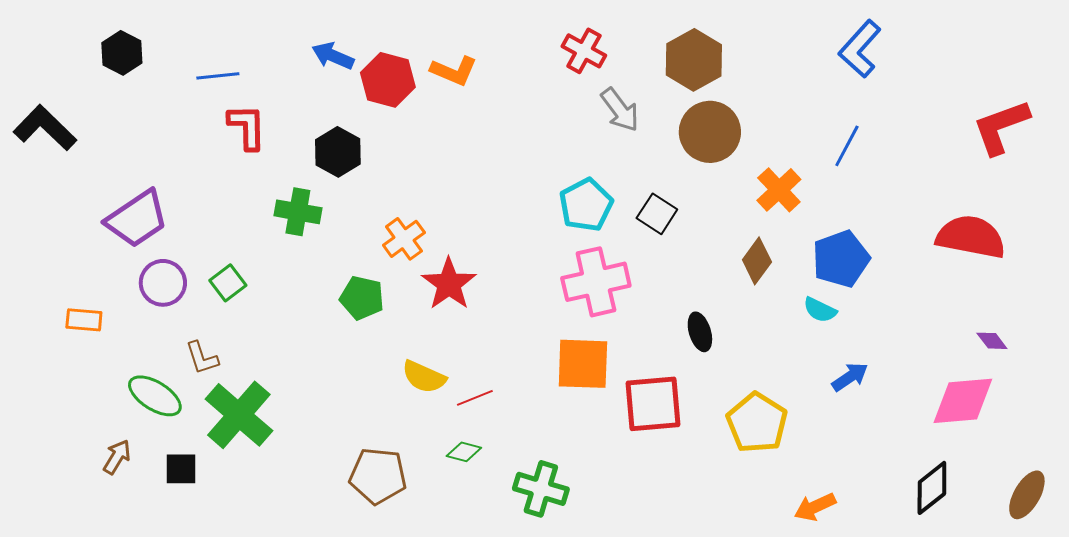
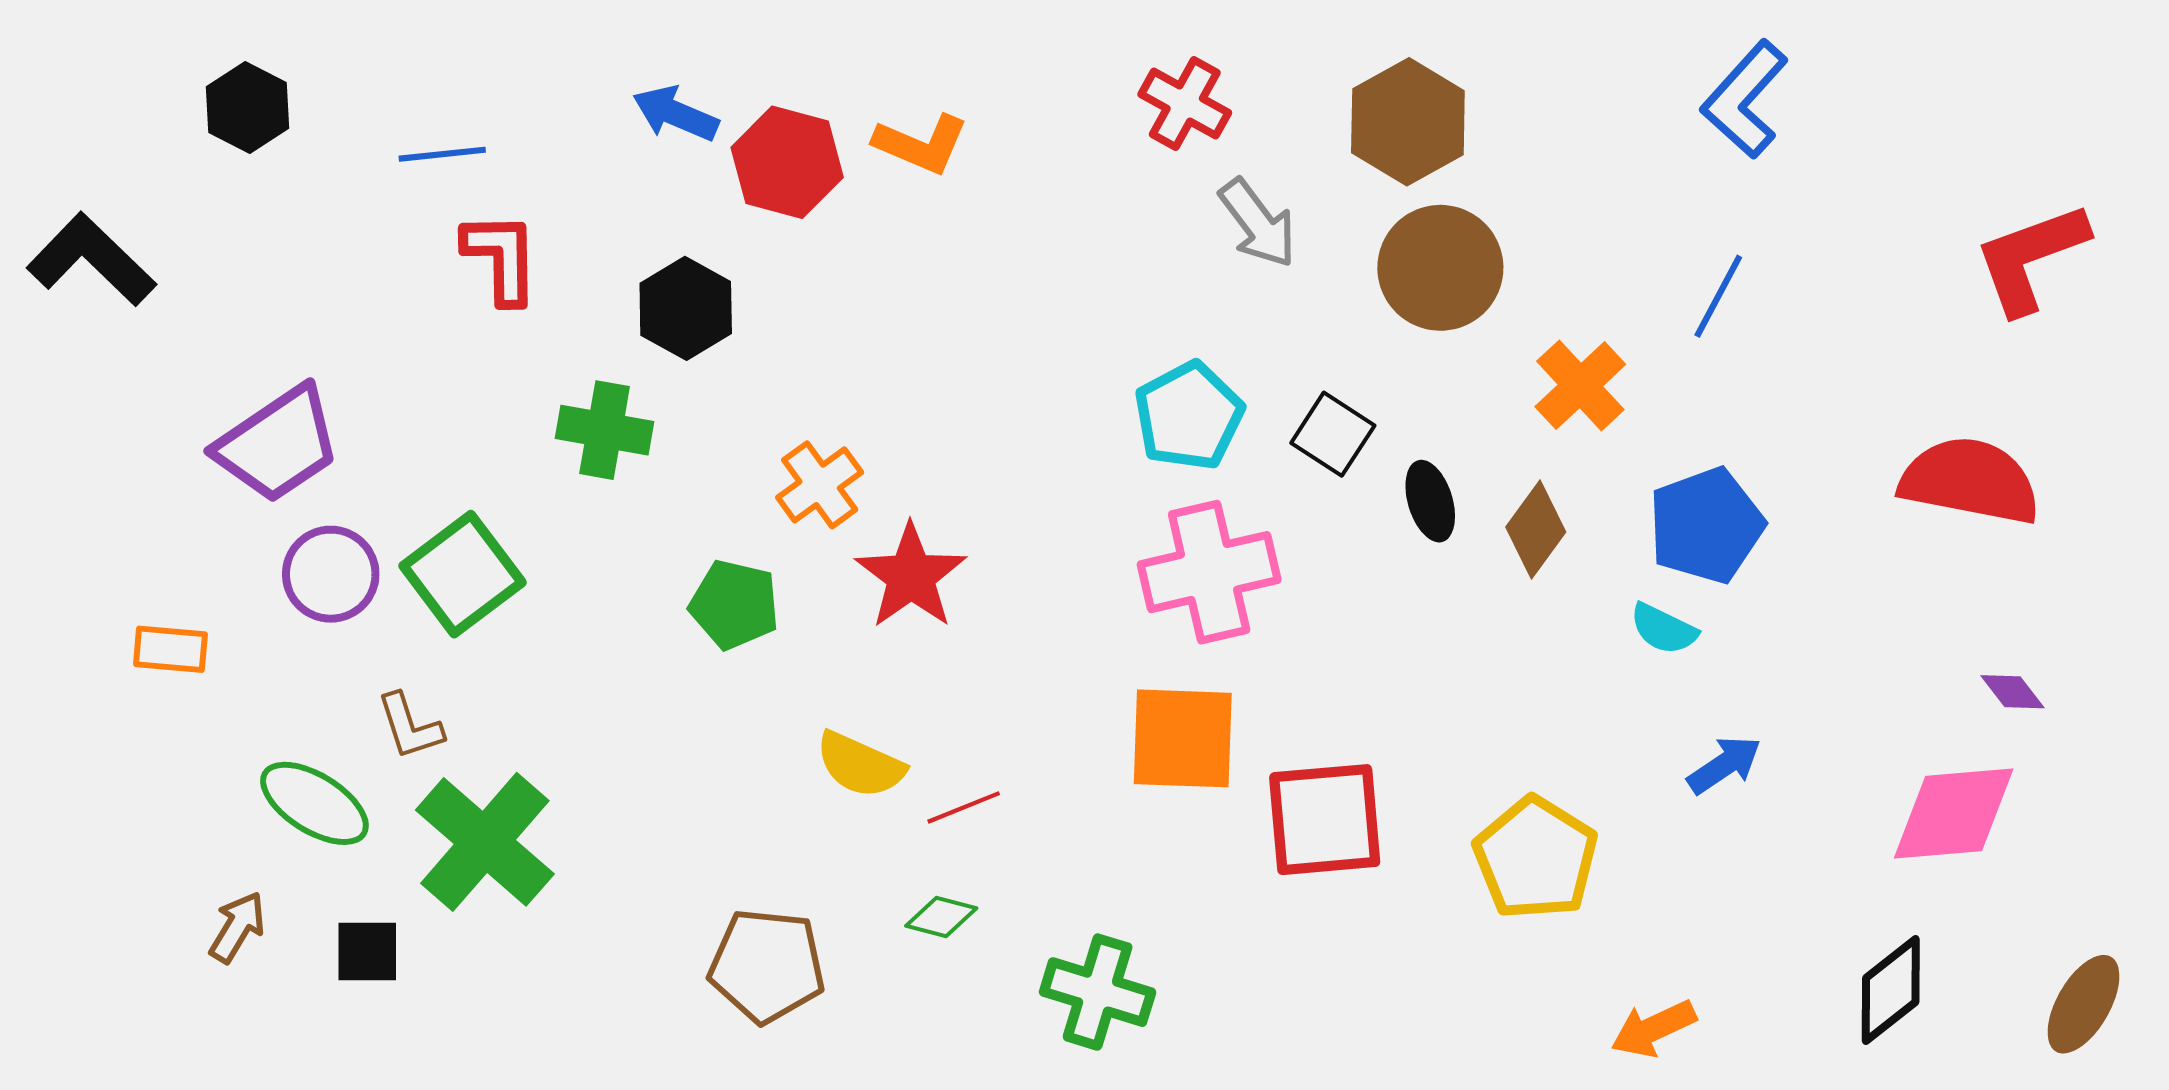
green square: (228, 283) -> (463, 574), size x1.6
black ellipse: (700, 332) -> (1430, 501), moved

